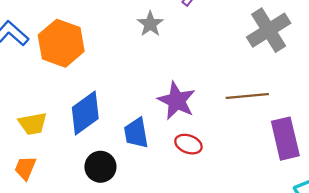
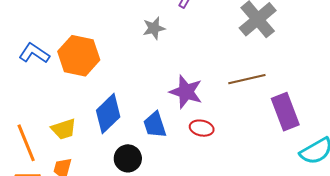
gray star: (150, 24) -> (154, 28), turned 30

